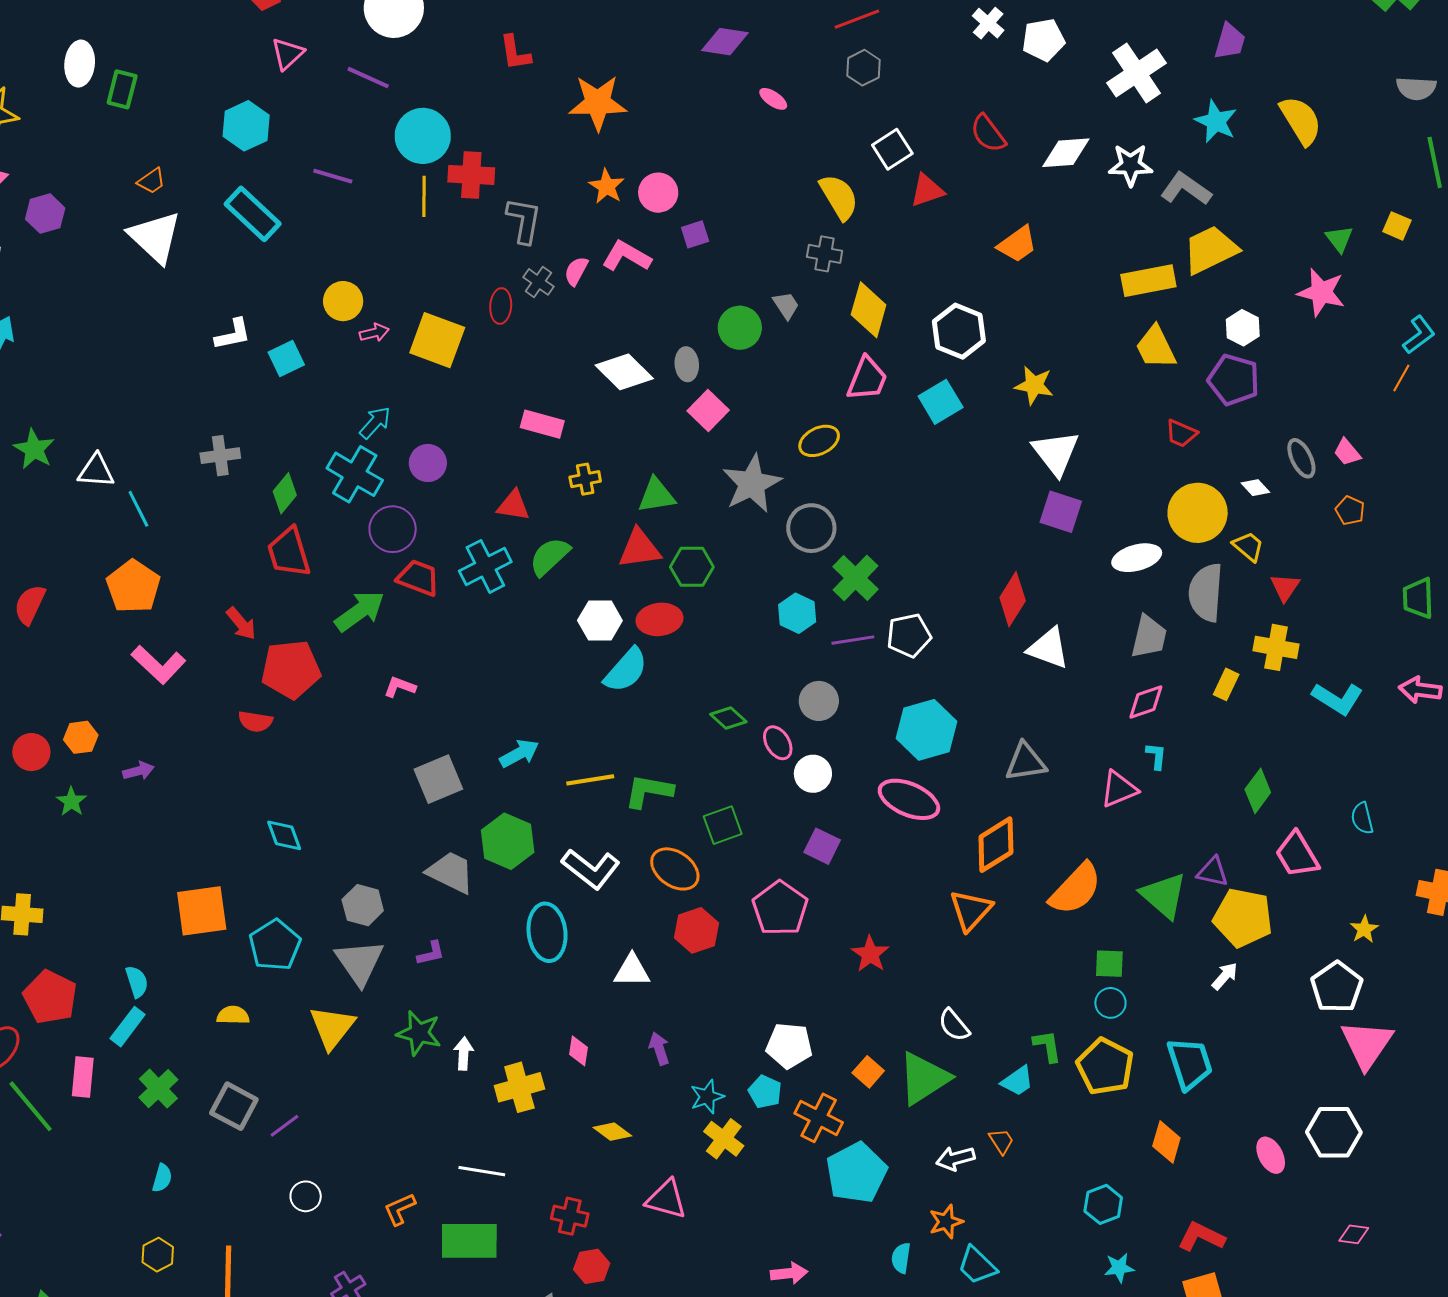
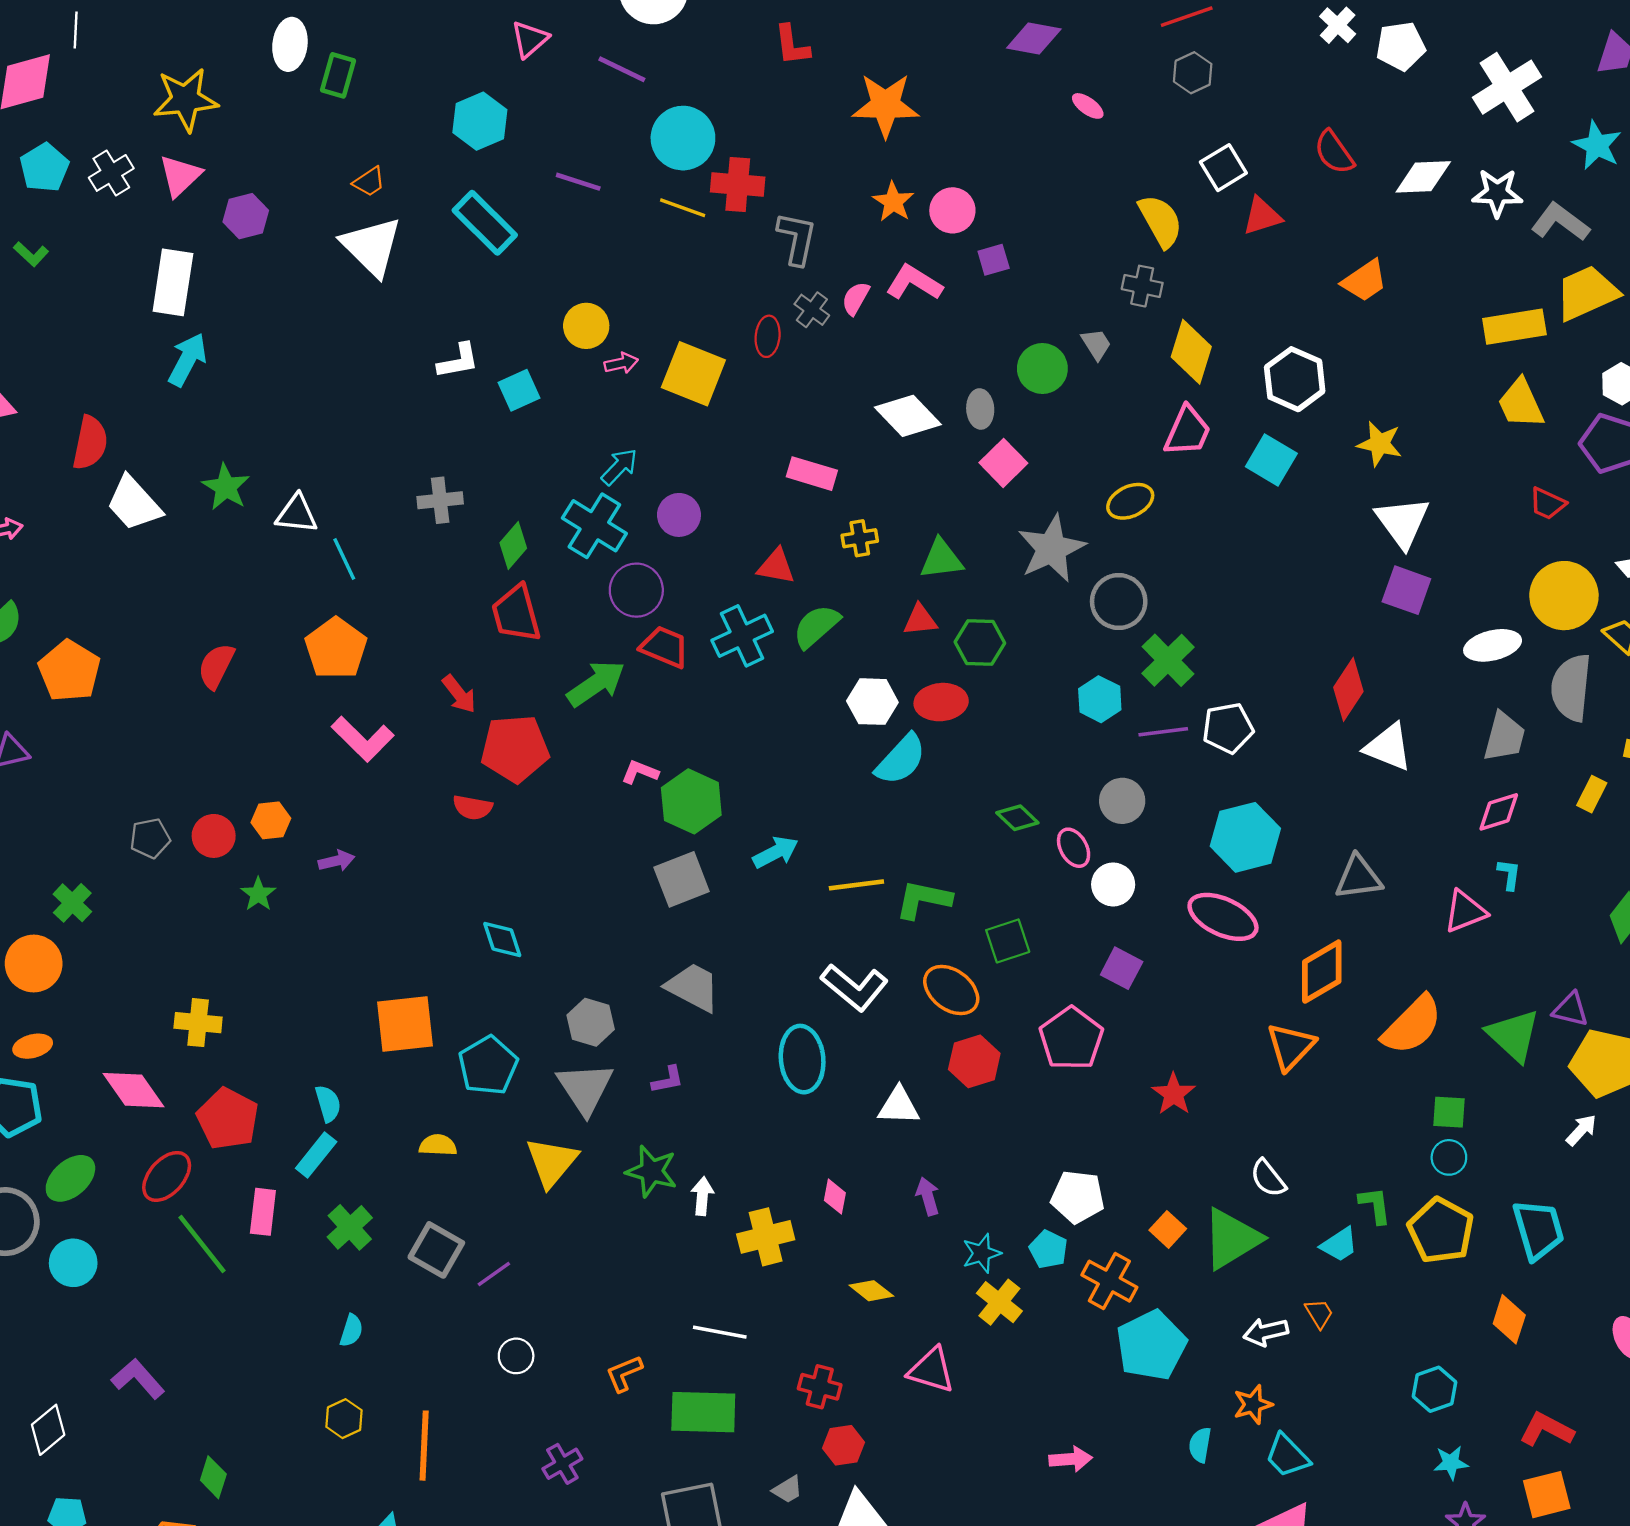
yellow line: (424, 196) -> (683, 208), turned -72
cyan square: (941, 402) -> (1271, 460), turned -30
red triangle: (639, 549) -> (920, 620), size x0.7
green hexagon: (508, 841) -> (691, 801), moved

